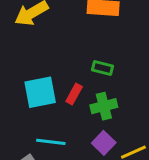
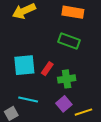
green rectangle: (102, 68) -> (69, 41), moved, size x1.5

